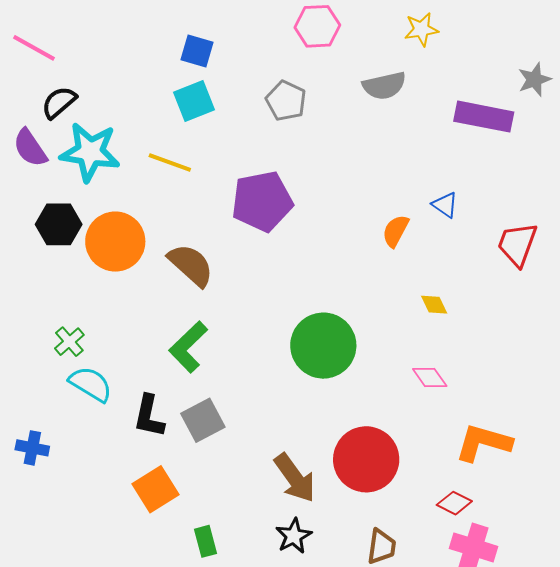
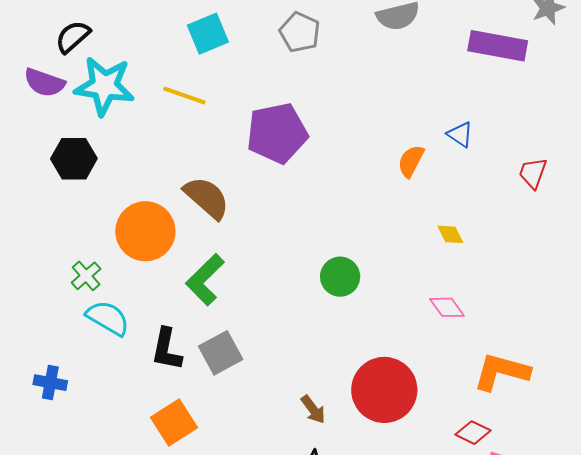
purple semicircle: (30, 148) -> (44, 83), turned -36
orange circle: (115, 242) -> (145, 231), moved
red trapezoid: (517, 244) -> (533, 173), size x0.7
green circle: (323, 346) -> (340, 277), size x0.6
brown arrow: (295, 478) -> (313, 409), size x0.6

